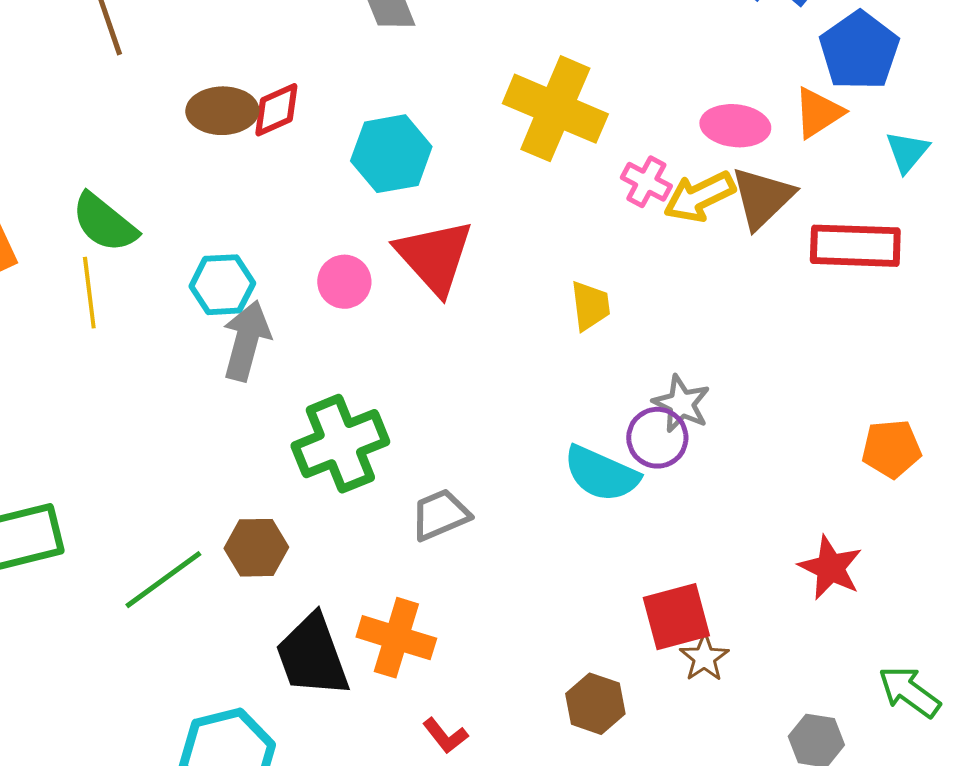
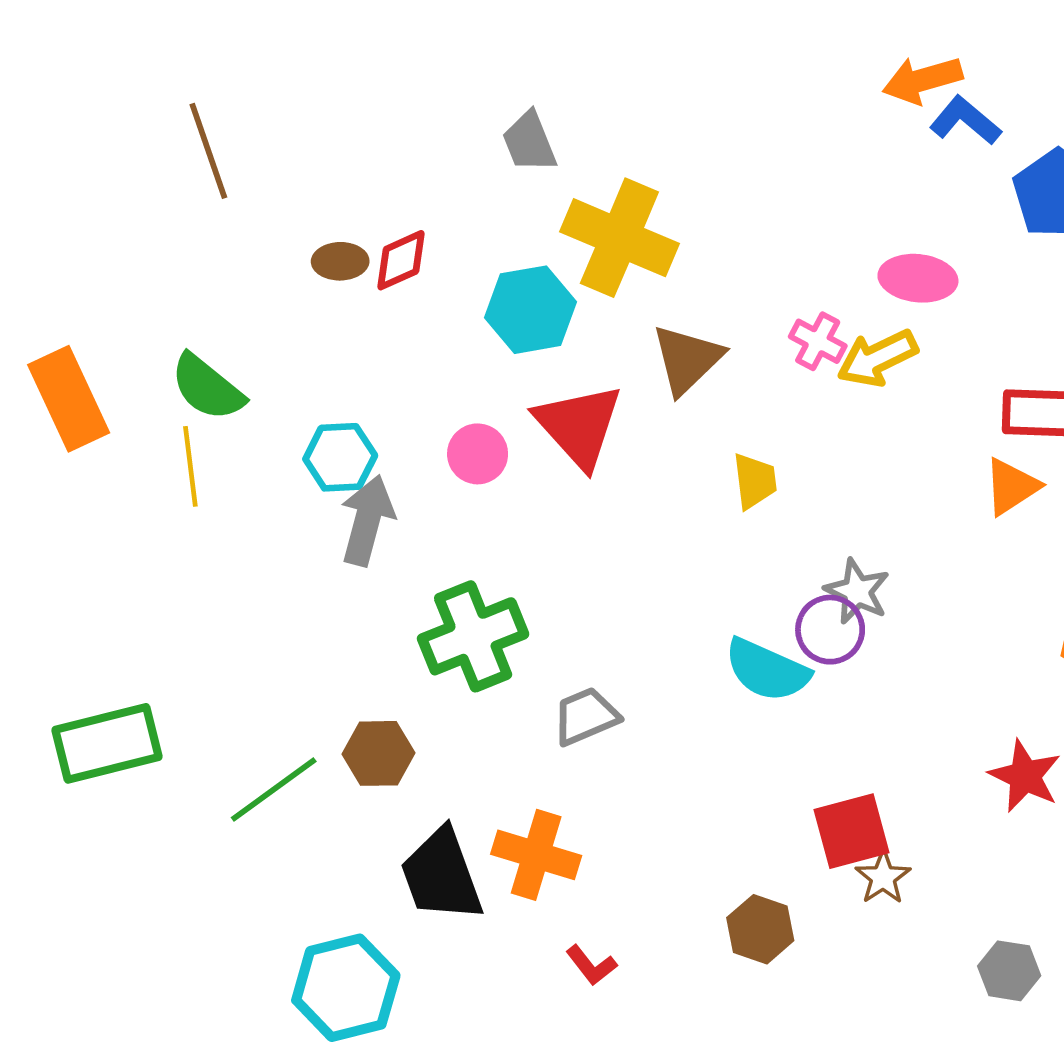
yellow cross: (555, 109) -> (619, 238), moved
brown ellipse: (222, 111) -> (340, 261), size x0.7
orange triangle: (818, 113) -> (1011, 487), moved
brown triangle: (762, 198) -> (687, 359), moved

